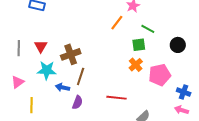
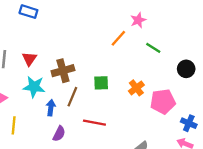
green square: (139, 45) -> (101, 83), moved
blue arrow: (63, 87) -> (51, 108), turned 80
red line: (116, 98) -> (94, 123), moved
purple semicircle: (77, 102) -> (59, 134), moved

